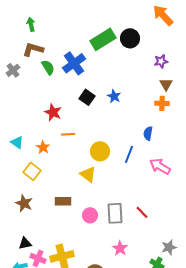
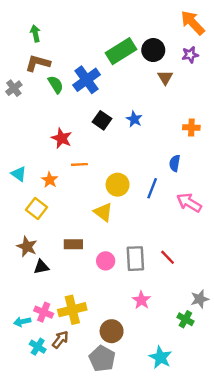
purple star: (161, 61) -> (190, 55), moved
brown triangle: (166, 84) -> (165, 77), moved
black triangle: (25, 243) -> (41, 267), moved

